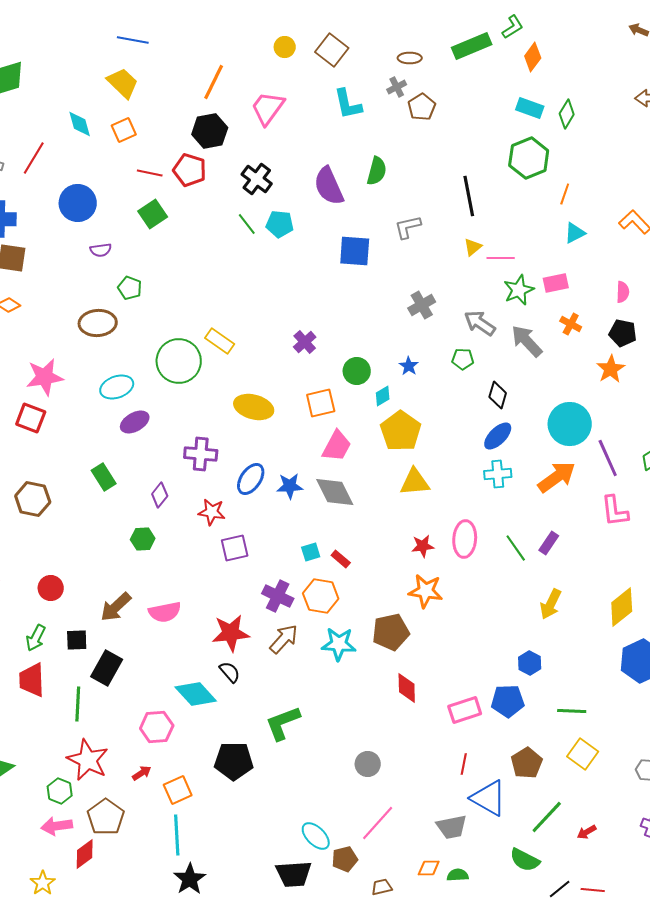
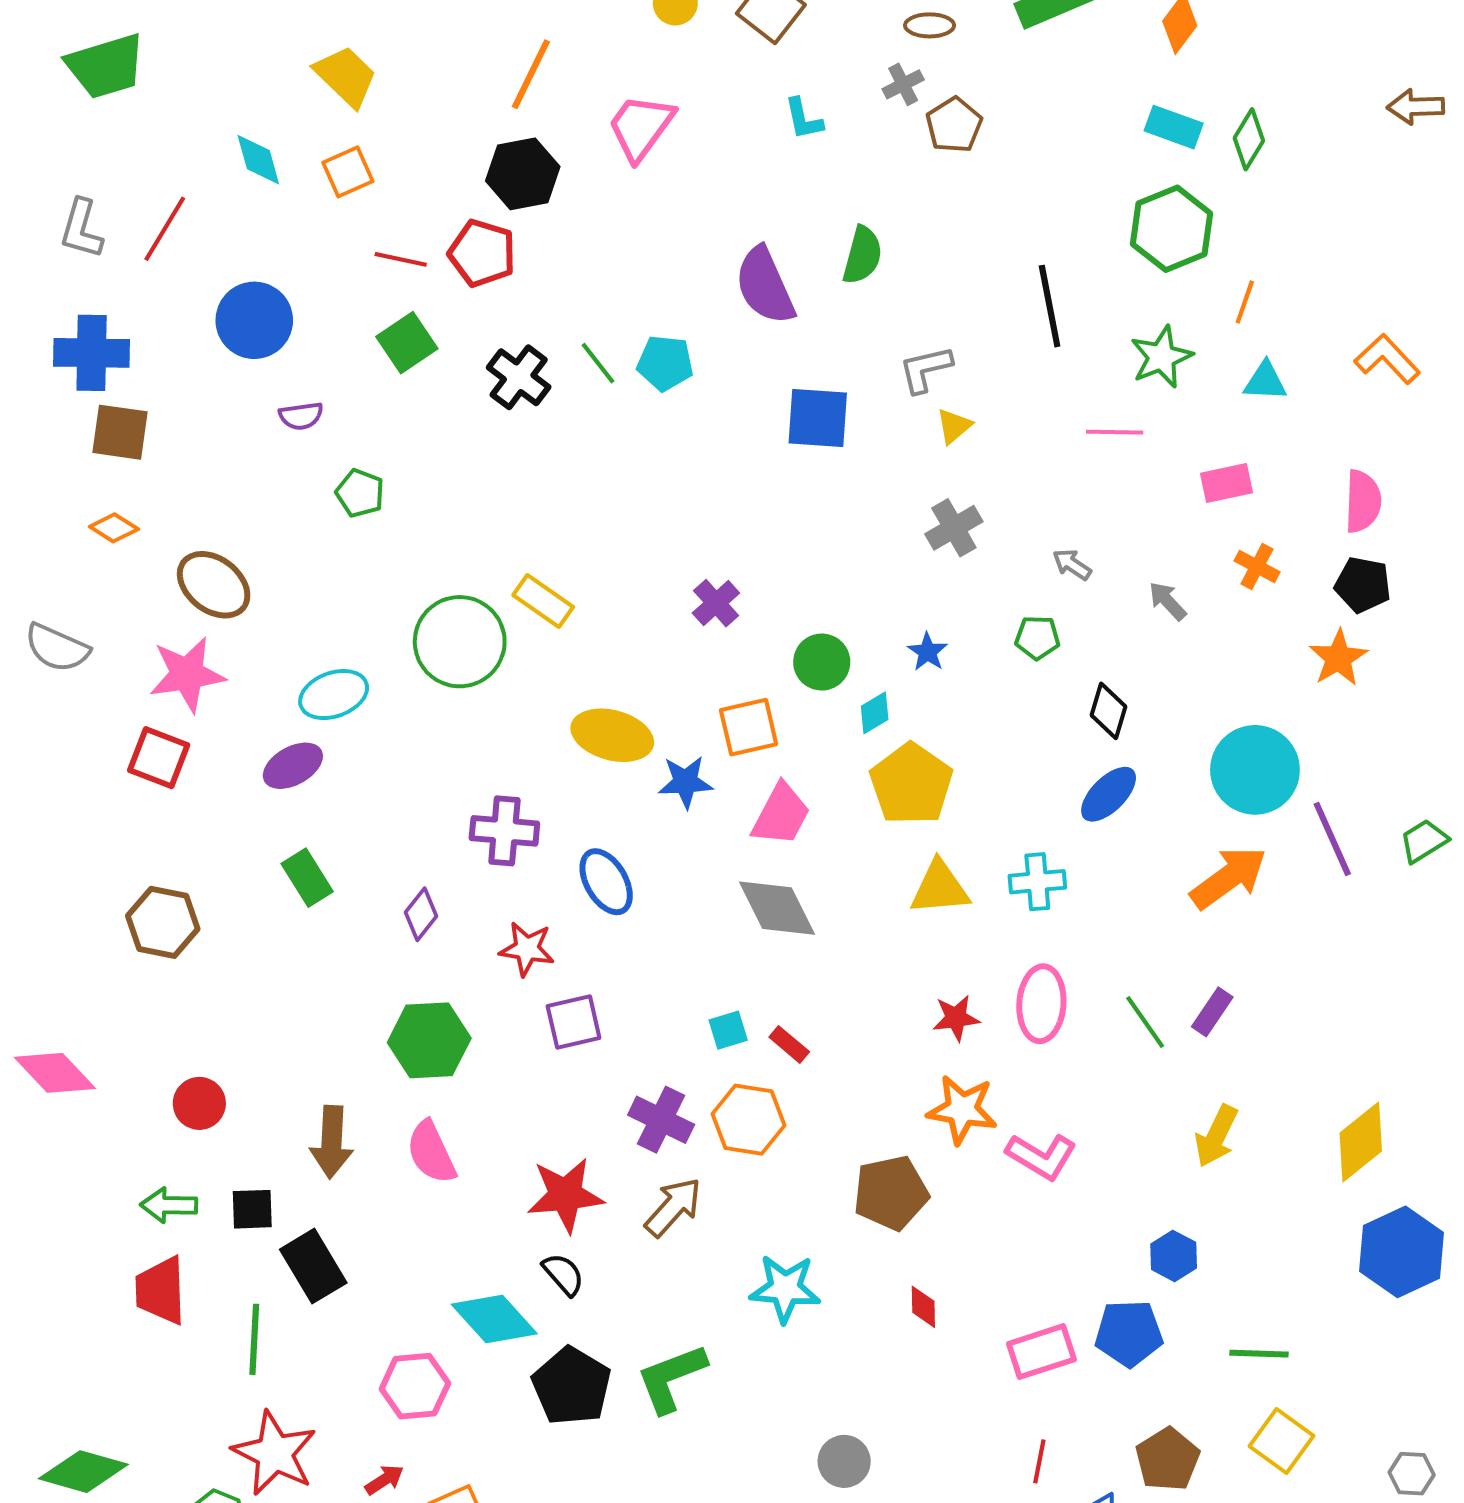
cyan L-shape: (348, 104) -> (803, 119), size x0.7
black cross: (257, 179) -> (519, 377), moved
cyan triangle: (575, 233) -> (1265, 381), turned 30
yellow triangle: (473, 247) -> (954, 426), moved
green star: (519, 290) -> (1161, 357), moved
pink semicircle: (623, 292) -> (1363, 501), size x1.4
brown ellipse: (98, 323) -> (214, 585), moved, turned 42
gray arrow: (480, 323) -> (1072, 564), size x0.6
gray arrow: (527, 341) -> (1168, 601), size x0.6
purple ellipse: (135, 422) -> (293, 766), moved
cyan cross: (498, 474) -> (1037, 882), moved
blue ellipse: (251, 479) -> (606, 882), turned -64
blue star: (290, 486) -> (685, 782), moved
pink L-shape: (615, 511) -> (1041, 1156), moved, turned -52
green hexagon: (143, 539) -> (429, 1040), moved, size x1.6
brown arrow: (116, 607) -> (332, 1142), turned -44
pink semicircle: (165, 612) -> (431, 1152), turned 76
green arrow: (36, 638) -> (169, 1205), turned 64
cyan star: (339, 644) -> (785, 1288), moved
black rectangle: (107, 668) -> (313, 1266), turned -60
red diamond: (407, 688) -> (923, 1307), size x0.7
black pentagon: (234, 761) -> (572, 1386), moved, turned 30

